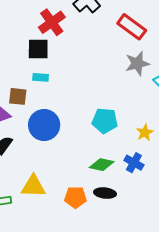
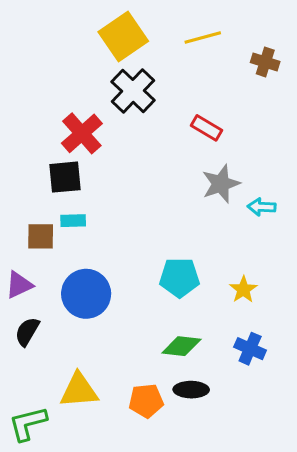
red rectangle: (132, 27) -> (206, 128), size x0.7
brown square: (18, 96) -> (41, 236), moved
blue cross: (134, 163) -> (250, 349), moved

